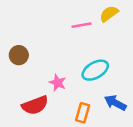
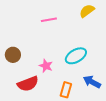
pink line: (81, 25) -> (49, 20), moved
brown circle: (19, 55) -> (13, 55), moved

